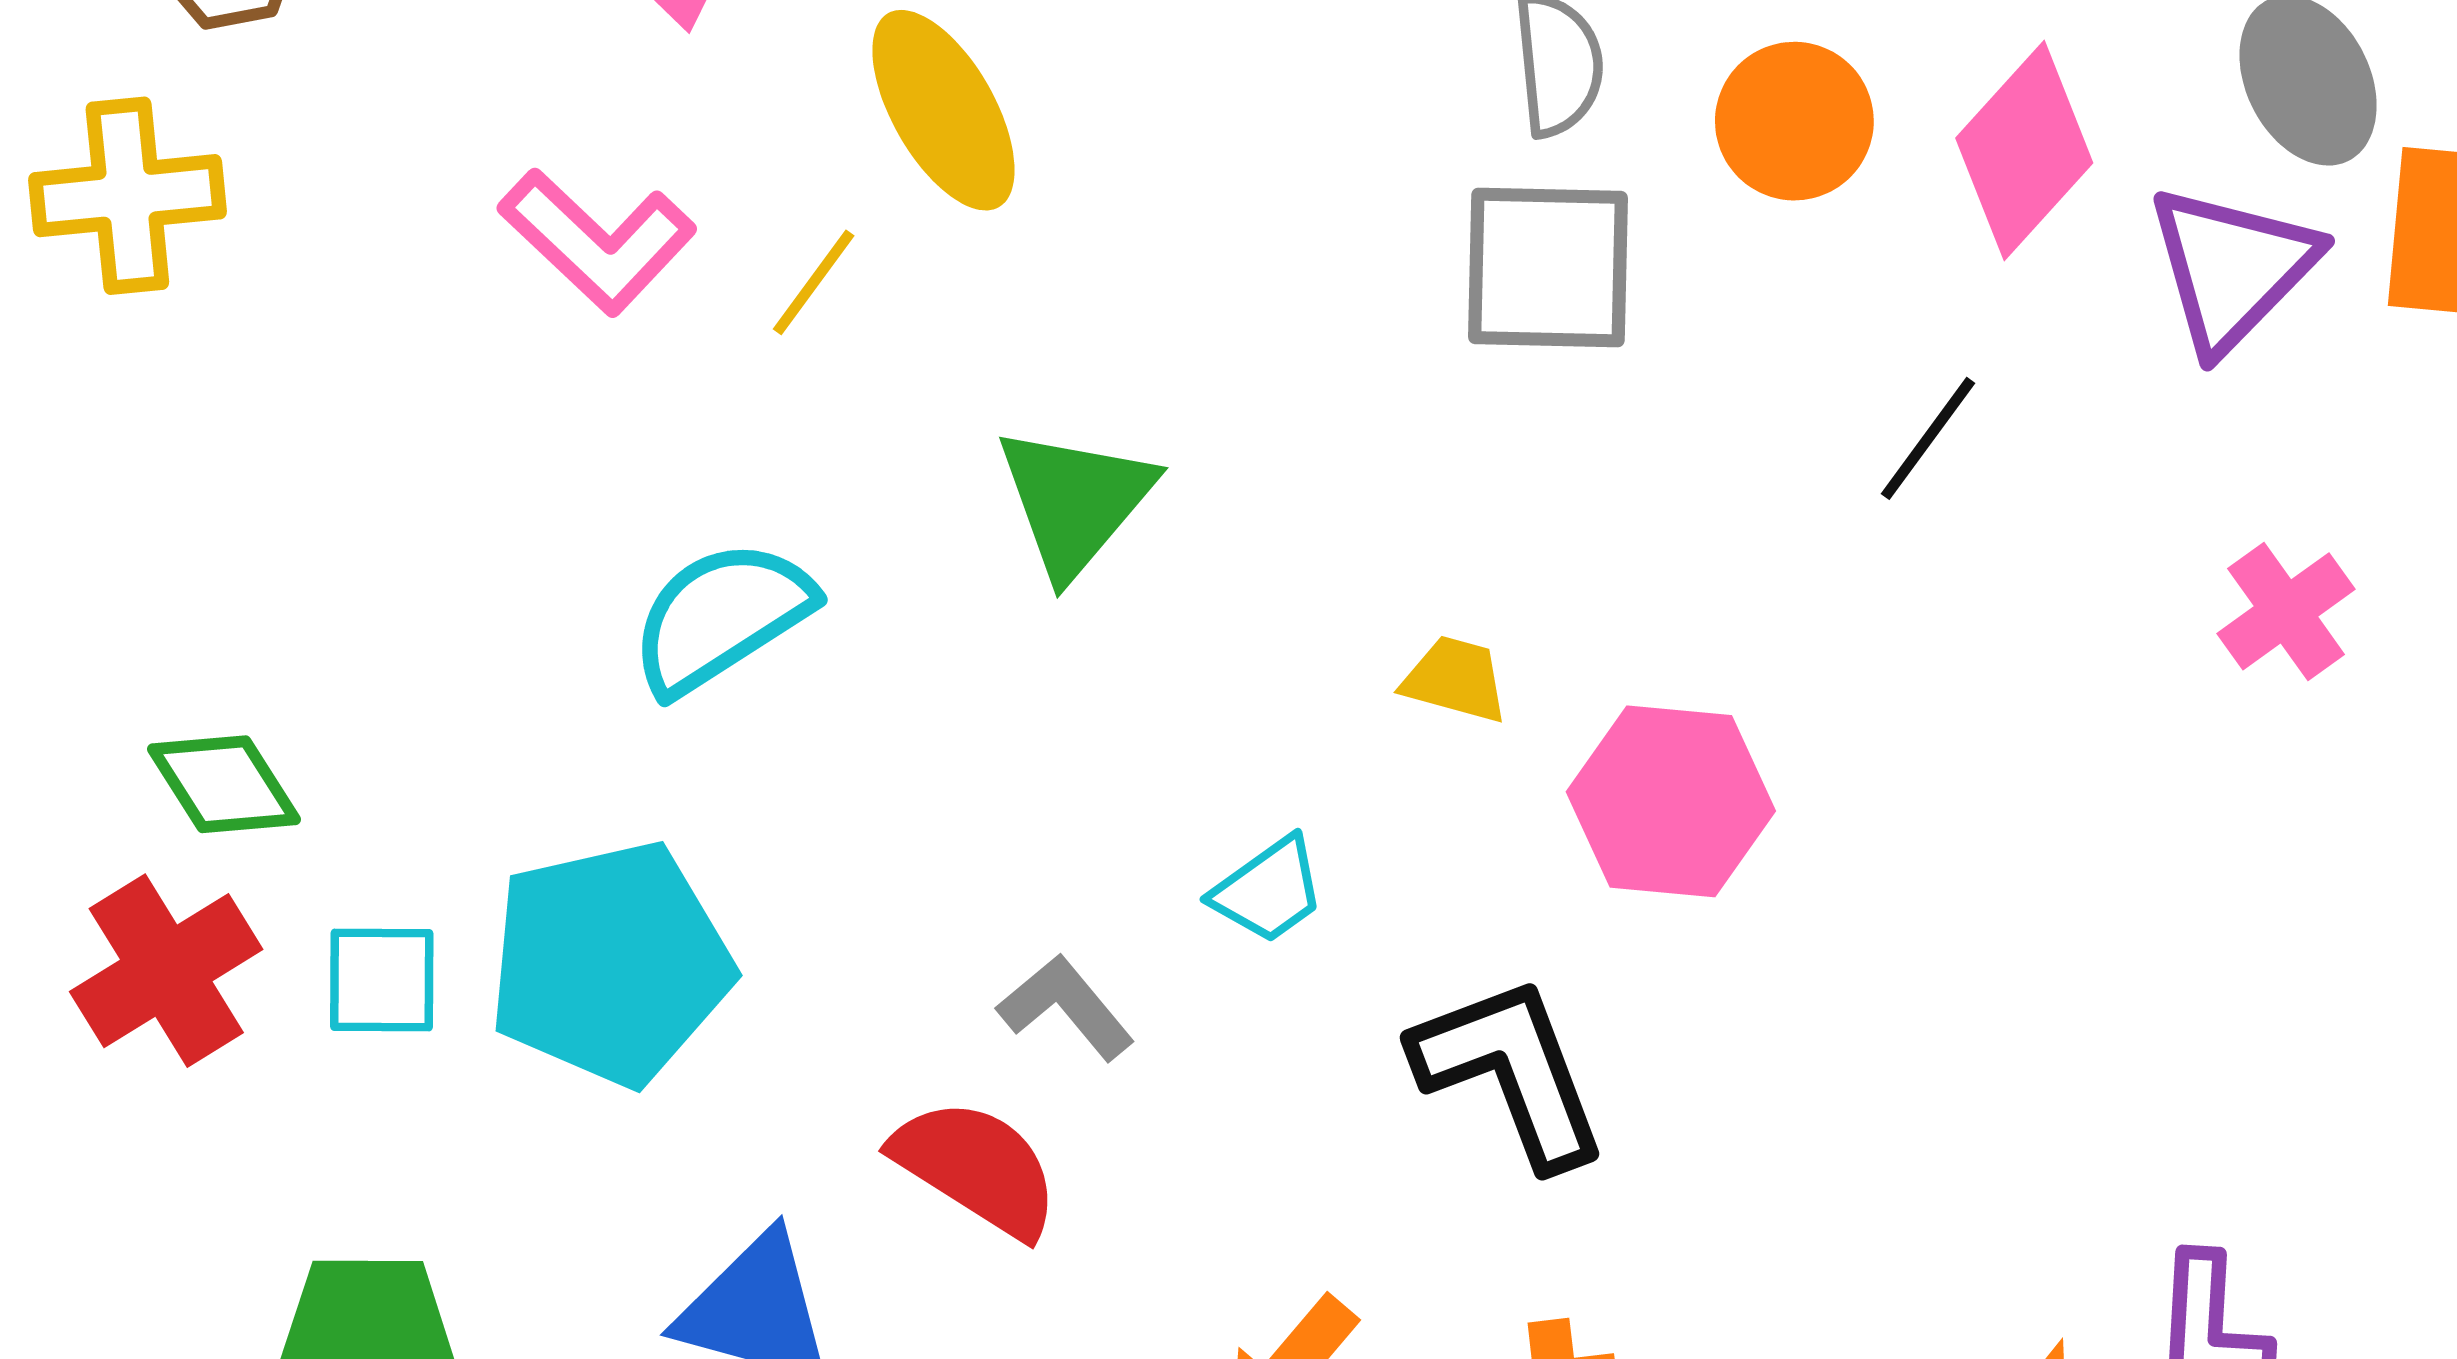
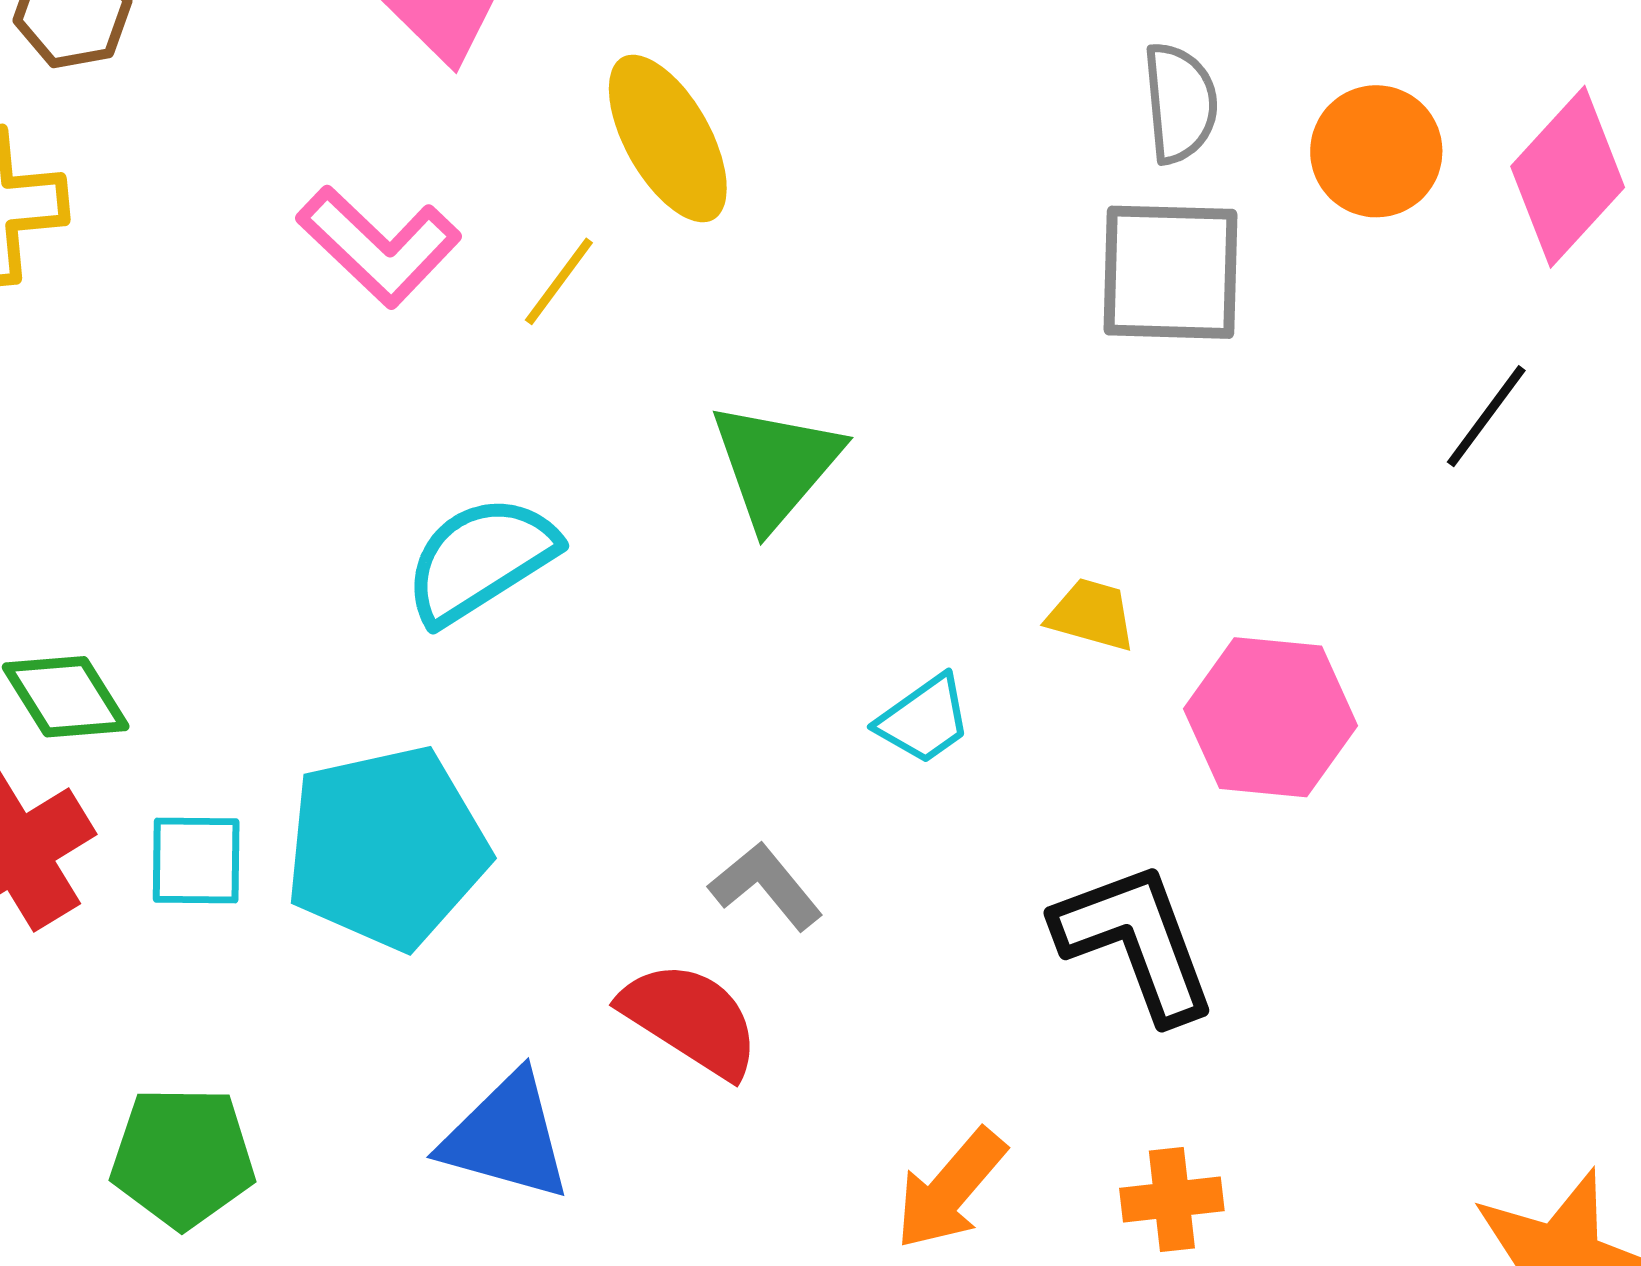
cyan trapezoid: (1268, 890) -> (924, 720), moved

